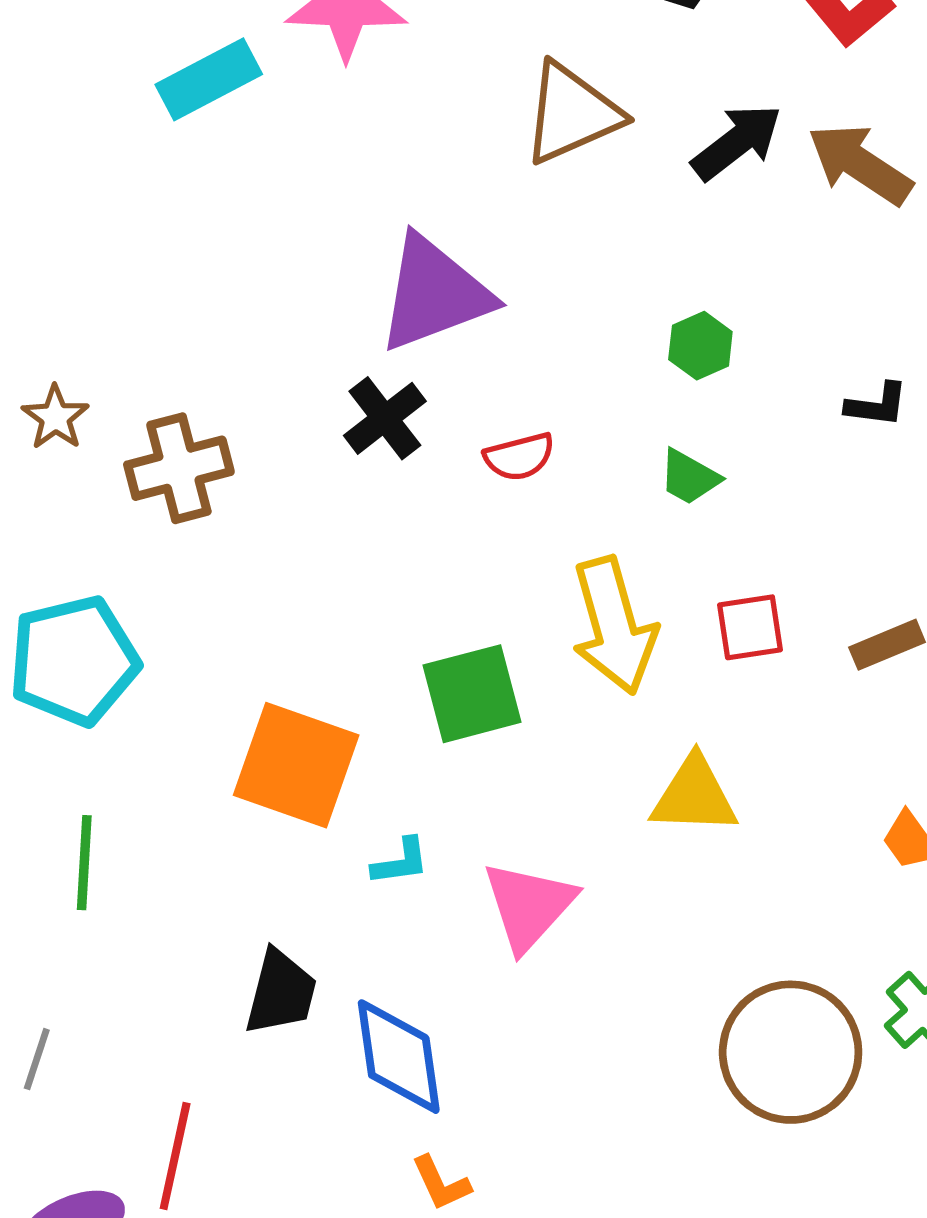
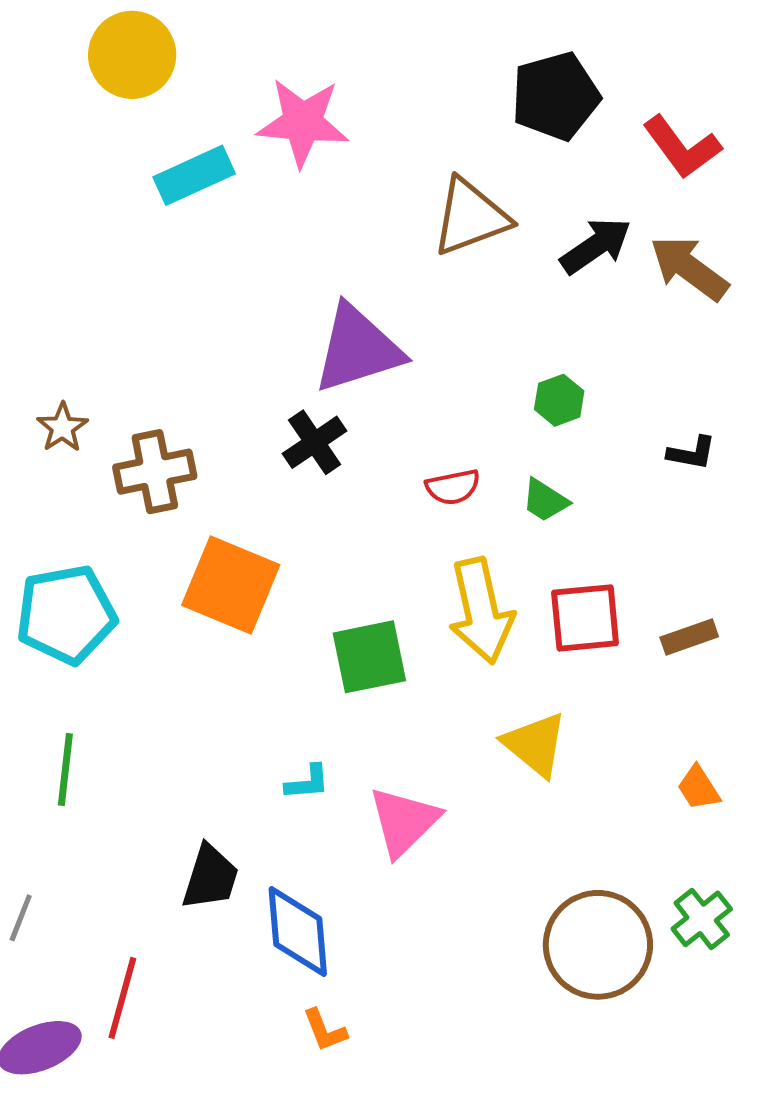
red semicircle: (519, 457) -> (453, 487), moved
red square: (750, 627) -> (585, 618), size x1.4
orange square: (296, 765) -> (231, 585), moved
yellow triangle: (694, 796) -> (535, 744), turned 34

